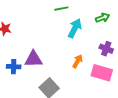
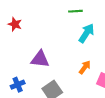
blue cross: (14, 67) -> (18, 85), moved, turned -32

